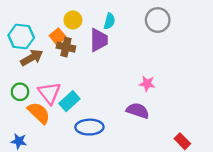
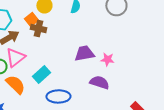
purple trapezoid: (99, 40) -> (84, 53), moved, turned -100
pink triangle: (49, 93) -> (15, 57), moved, turned 30

